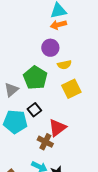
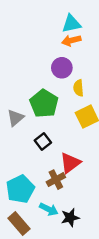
yellow semicircle: (64, 65) -> (78, 88), turned 96
cyan pentagon: (15, 122) -> (20, 189), moved, turned -30
brown cross: (45, 142) -> (56, 180), turned 35

